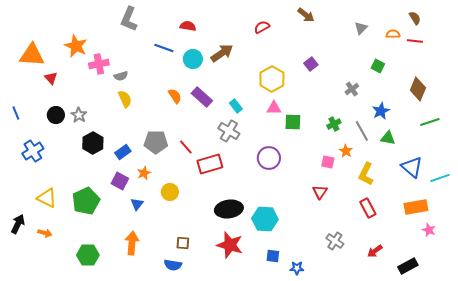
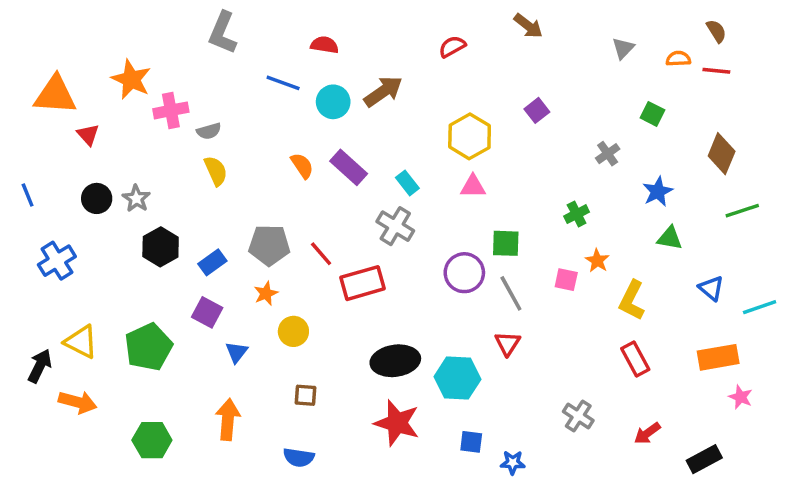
green square: (293, 122) -> (506, 243), moved
gray line: (362, 131) -> (511, 293), moved
blue triangle: (412, 167) -> (711, 288), size x0.7
orange star: (144, 173) -> (266, 293), moved
red triangle: (320, 192) -> (507, 343), moved
black arrow: (18, 224) -> (40, 366), moved
orange arrow: (45, 233) -> (78, 402), size x1.5
brown square: (183, 243) -> (306, 395), moved

